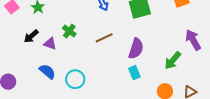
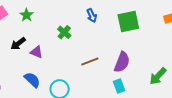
green cross: (69, 31) -> (64, 32), moved
brown line: (104, 38) -> (90, 61), moved

